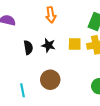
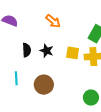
orange arrow: (51, 15) -> (53, 21), turned -49
cyan line: (22, 90) -> (16, 78), moved

